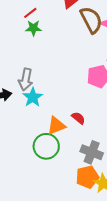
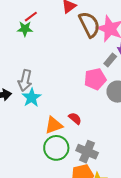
green star: (33, 28) -> (25, 29), moved
green circle: (46, 146) -> (56, 148), moved

